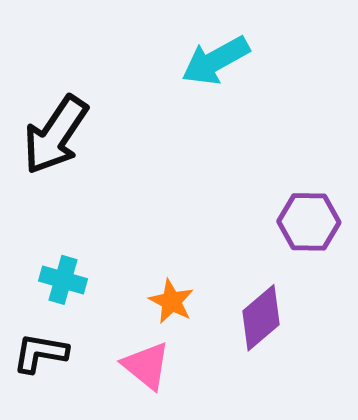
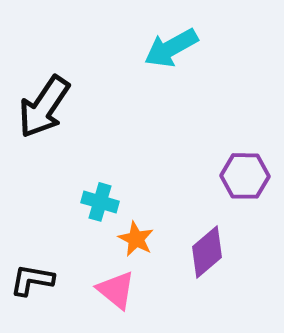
cyan cross: (63, 280) -> (100, 202), moved

